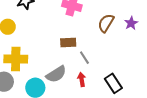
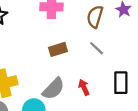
gray line: (84, 58) -> (97, 48), moved
black rectangle: (113, 83) -> (121, 83), turned 48

